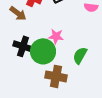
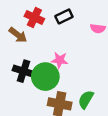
green semicircle: (80, 55) -> (86, 100), moved

